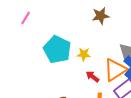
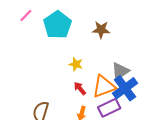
cyan pentagon: (57, 49) -> (58, 25), moved

